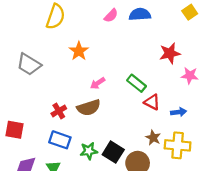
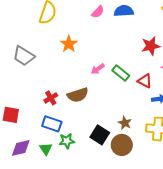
pink arrow: (98, 83) -> (98, 69), moved
red triangle: (152, 102) -> (145, 81), moved
brown star: (153, 138) -> (125, 123), moved
green star: (89, 151) -> (67, 141), moved

